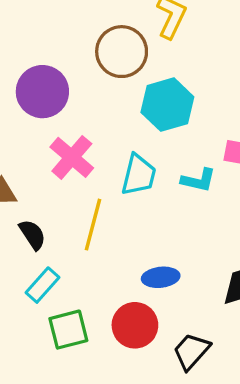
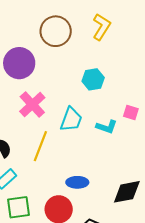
brown circle: (122, 52) -> (56, 31), moved
cyan hexagon: (167, 105) -> (93, 79), size x0.7

